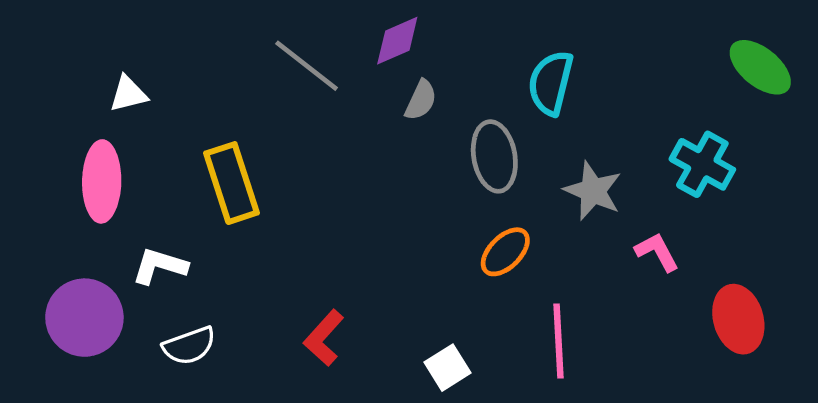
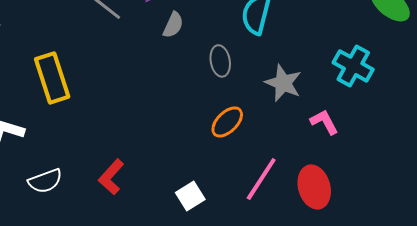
gray ellipse: (494, 156) -> (220, 61), size x0.7
red ellipse: (738, 319) -> (314, 187), moved
pink line: (558, 341) -> (261, 179), turned 36
white semicircle: (189, 346) -> (45, 181), moved

